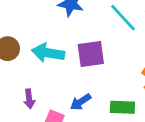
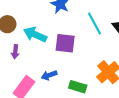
purple arrow: (29, 99) -> (15, 52), moved

